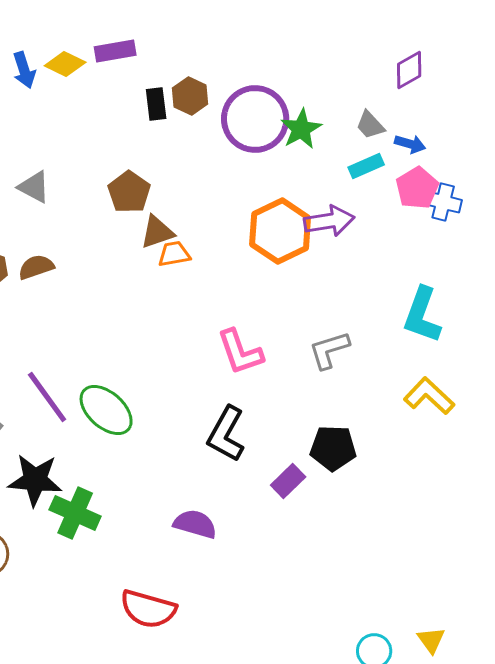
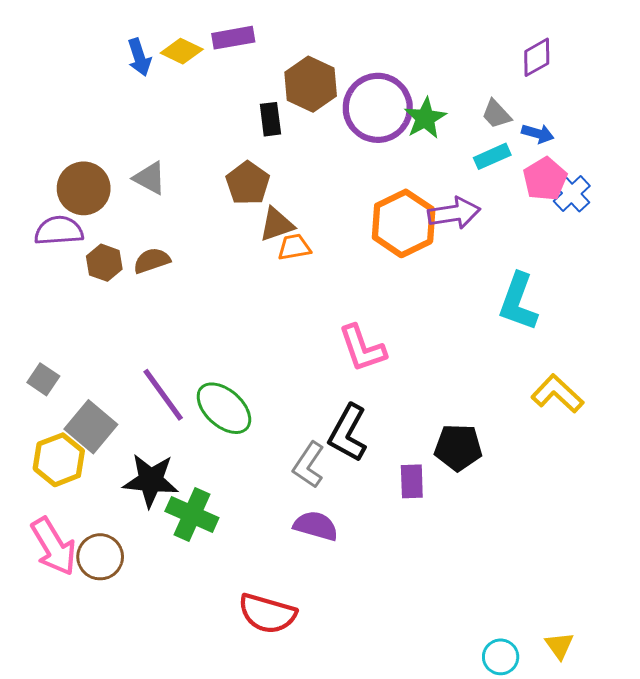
brown hexagon: (190, 96) -> (311, 84), size x1.4
black rectangle: (156, 104) -> (270, 119), moved
blue cross: (443, 202) -> (572, 193), turned 33
cyan L-shape: (422, 315) -> (518, 302), moved
gray L-shape: (329, 350) -> (309, 465), moved, turned -39
purple rectangle: (288, 481) -> (412, 481), turned -48

